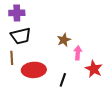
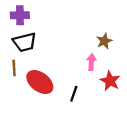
brown star: (64, 40) -> (104, 41), moved
red ellipse: (34, 70) -> (40, 82), turned 40

